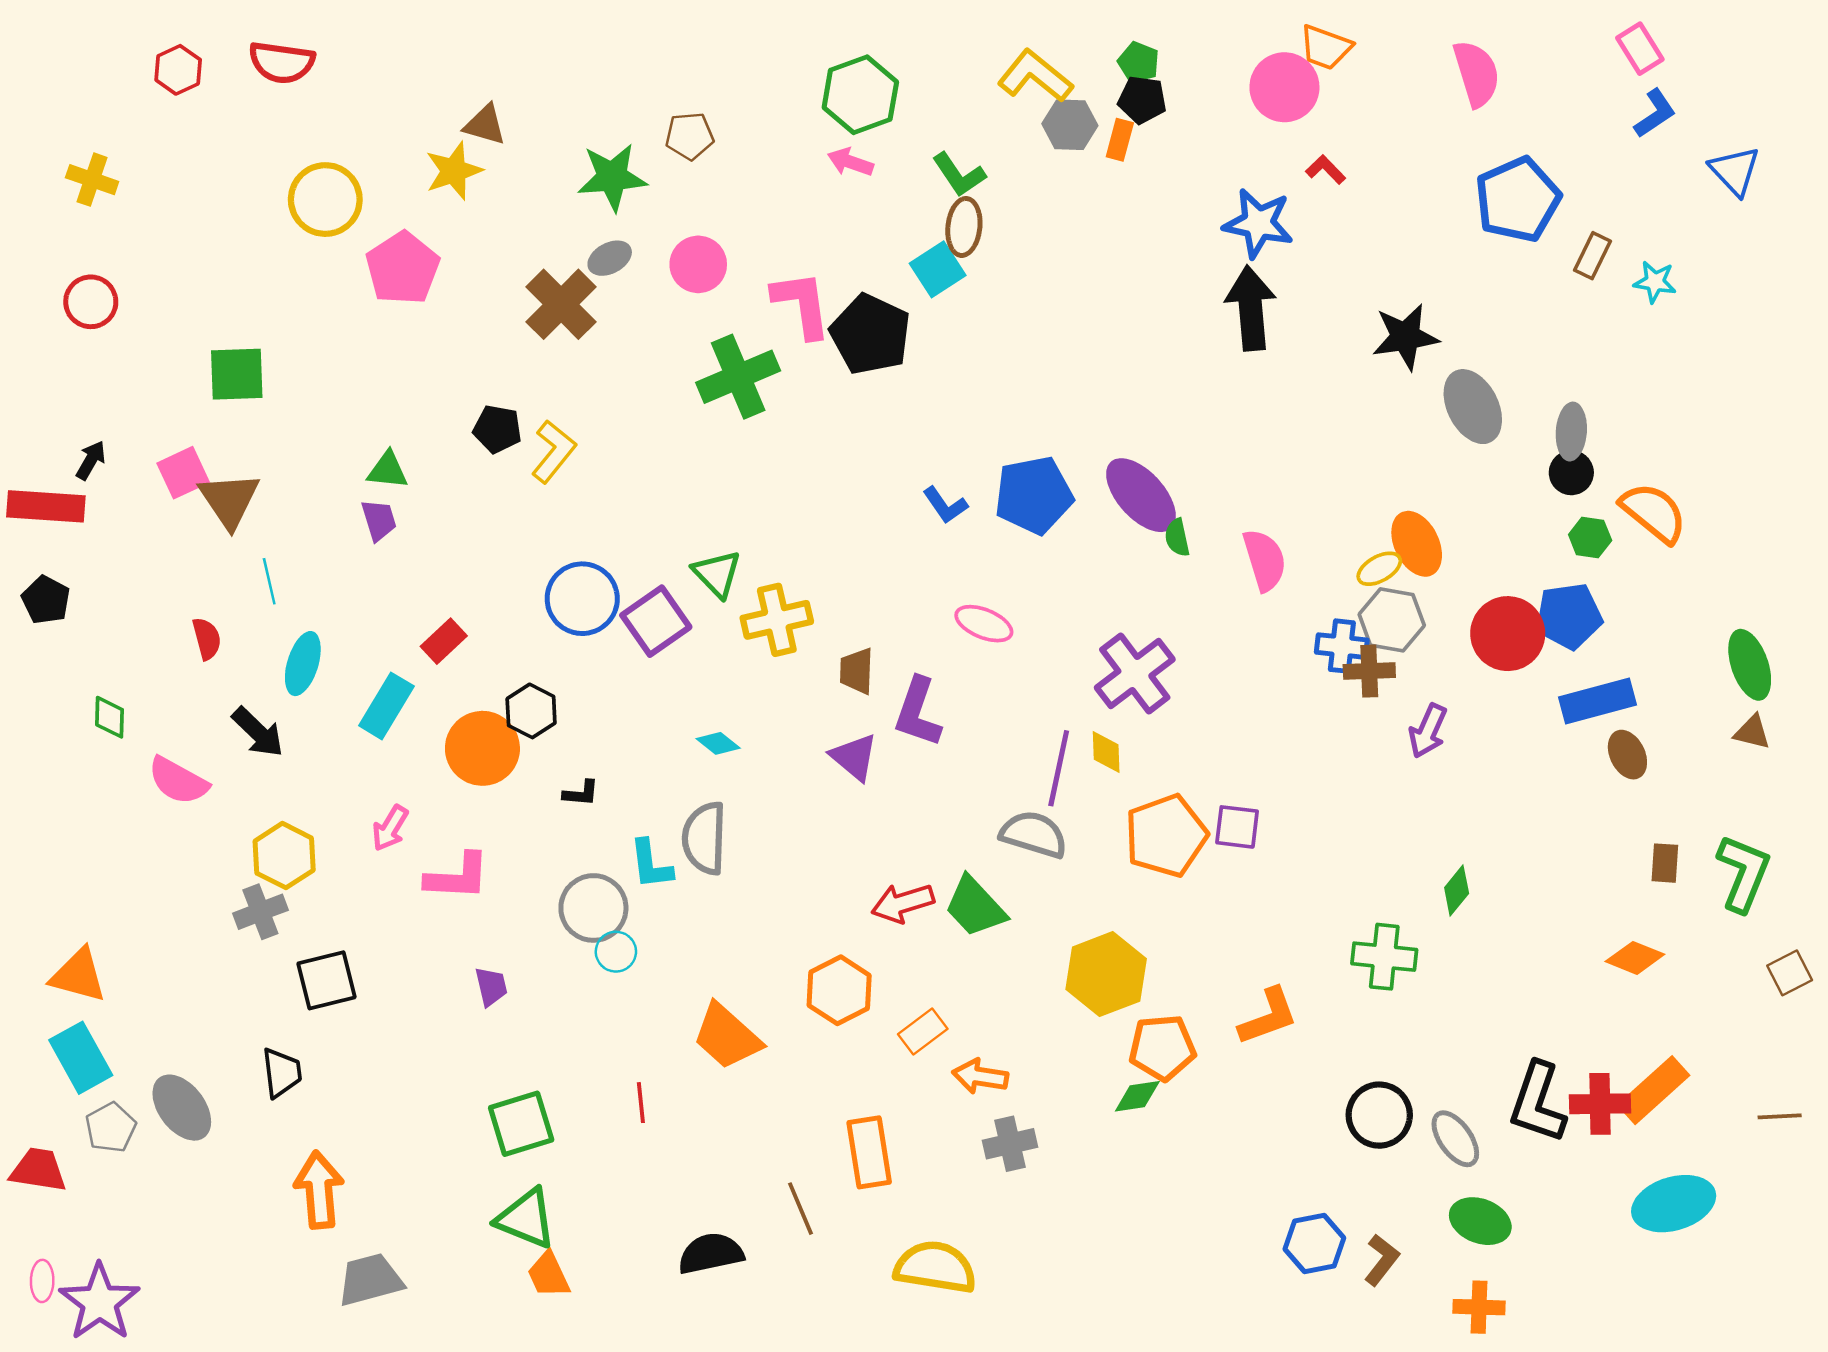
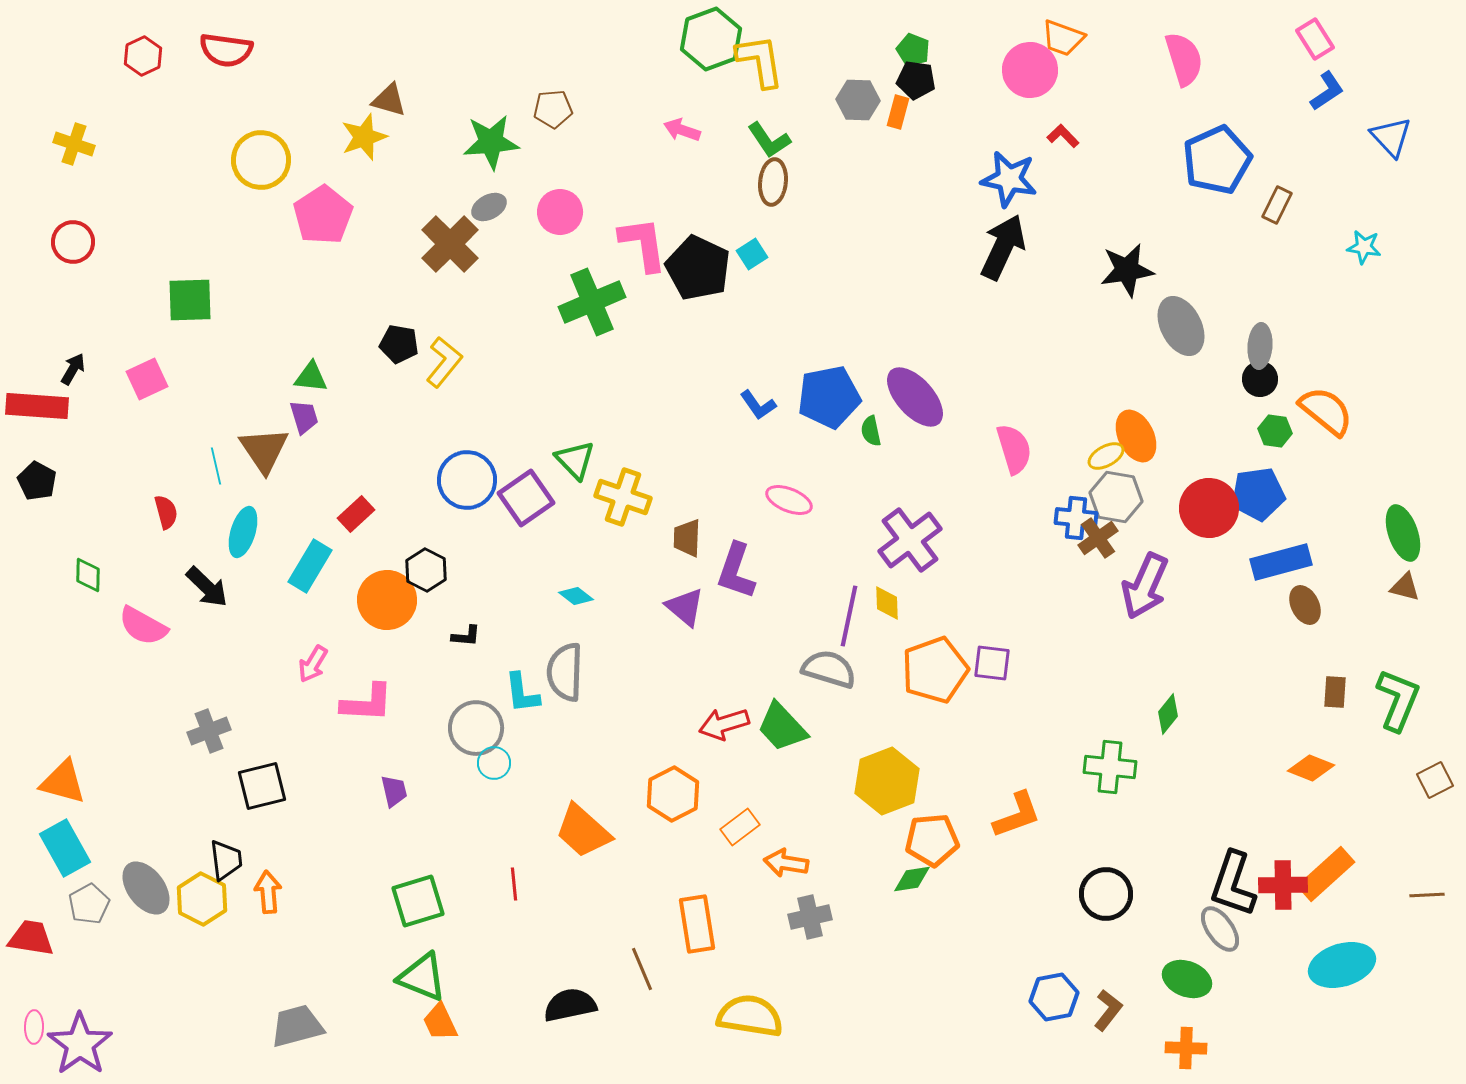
yellow L-shape: (1035, 76) -> (760, 61), moved, turned 42
green hexagon: (860, 95) -> (711, 39), moved
cyan square: (938, 269) -> (752, 254), moved, size x0.7
cyan star: (1655, 282) -> (1364, 247), moved
black arrow: (1251, 308) -> (1003, 247), turned 30
brown triangle: (229, 500) -> (264, 450), moved
green semicircle: (1177, 538) -> (871, 431), moved
yellow cross: (777, 620) -> (623, 497), turned 32
brown cross: (1369, 671) -> (1098, 538), turned -33
purple arrow: (1428, 731) -> (1145, 586), size x1.5
yellow hexagon: (284, 856) -> (202, 899), moved
gray ellipse: (1455, 1139) -> (1220, 929), moved
orange arrow: (319, 1190) -> (268, 892), moved, size x0.7

